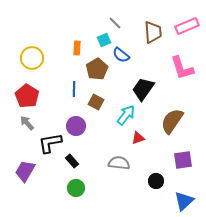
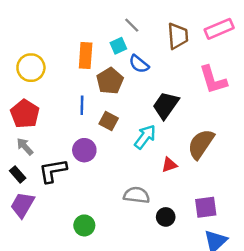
orange rectangle: (77, 48) -> (86, 55), size x1.5
red triangle: (138, 138) -> (169, 165), moved
purple square: (183, 160) -> (206, 207), moved
black rectangle: (72, 161) -> (18, 174), moved
black circle: (156, 181) -> (166, 217), moved

